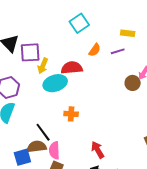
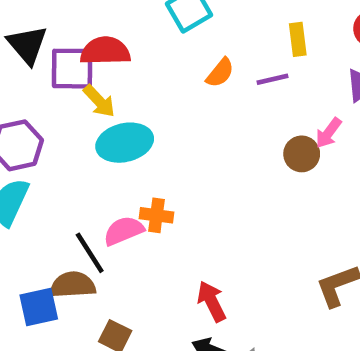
yellow rectangle: (128, 33) -> (298, 39), turned 72
yellow arrow: (43, 66) -> (99, 101), turned -70
red semicircle: (72, 68) -> (105, 51), moved
pink semicircle: (54, 150) -> (124, 231), moved, turned 66

